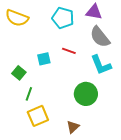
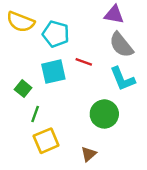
cyan pentagon: (63, 18) -> (56, 34), moved
cyan square: (44, 59) -> (53, 72), size x1.5

